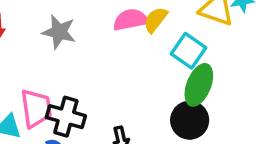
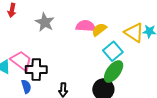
pink trapezoid: (36, 108) -> (21, 61), turned -60
black cross: (66, 117) -> (36, 70), turned -30

